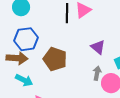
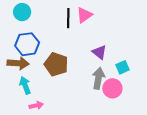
gray arrow: (97, 73) -> (98, 78), size x1.5
cyan arrow: (24, 80) -> (25, 85), turned -138

